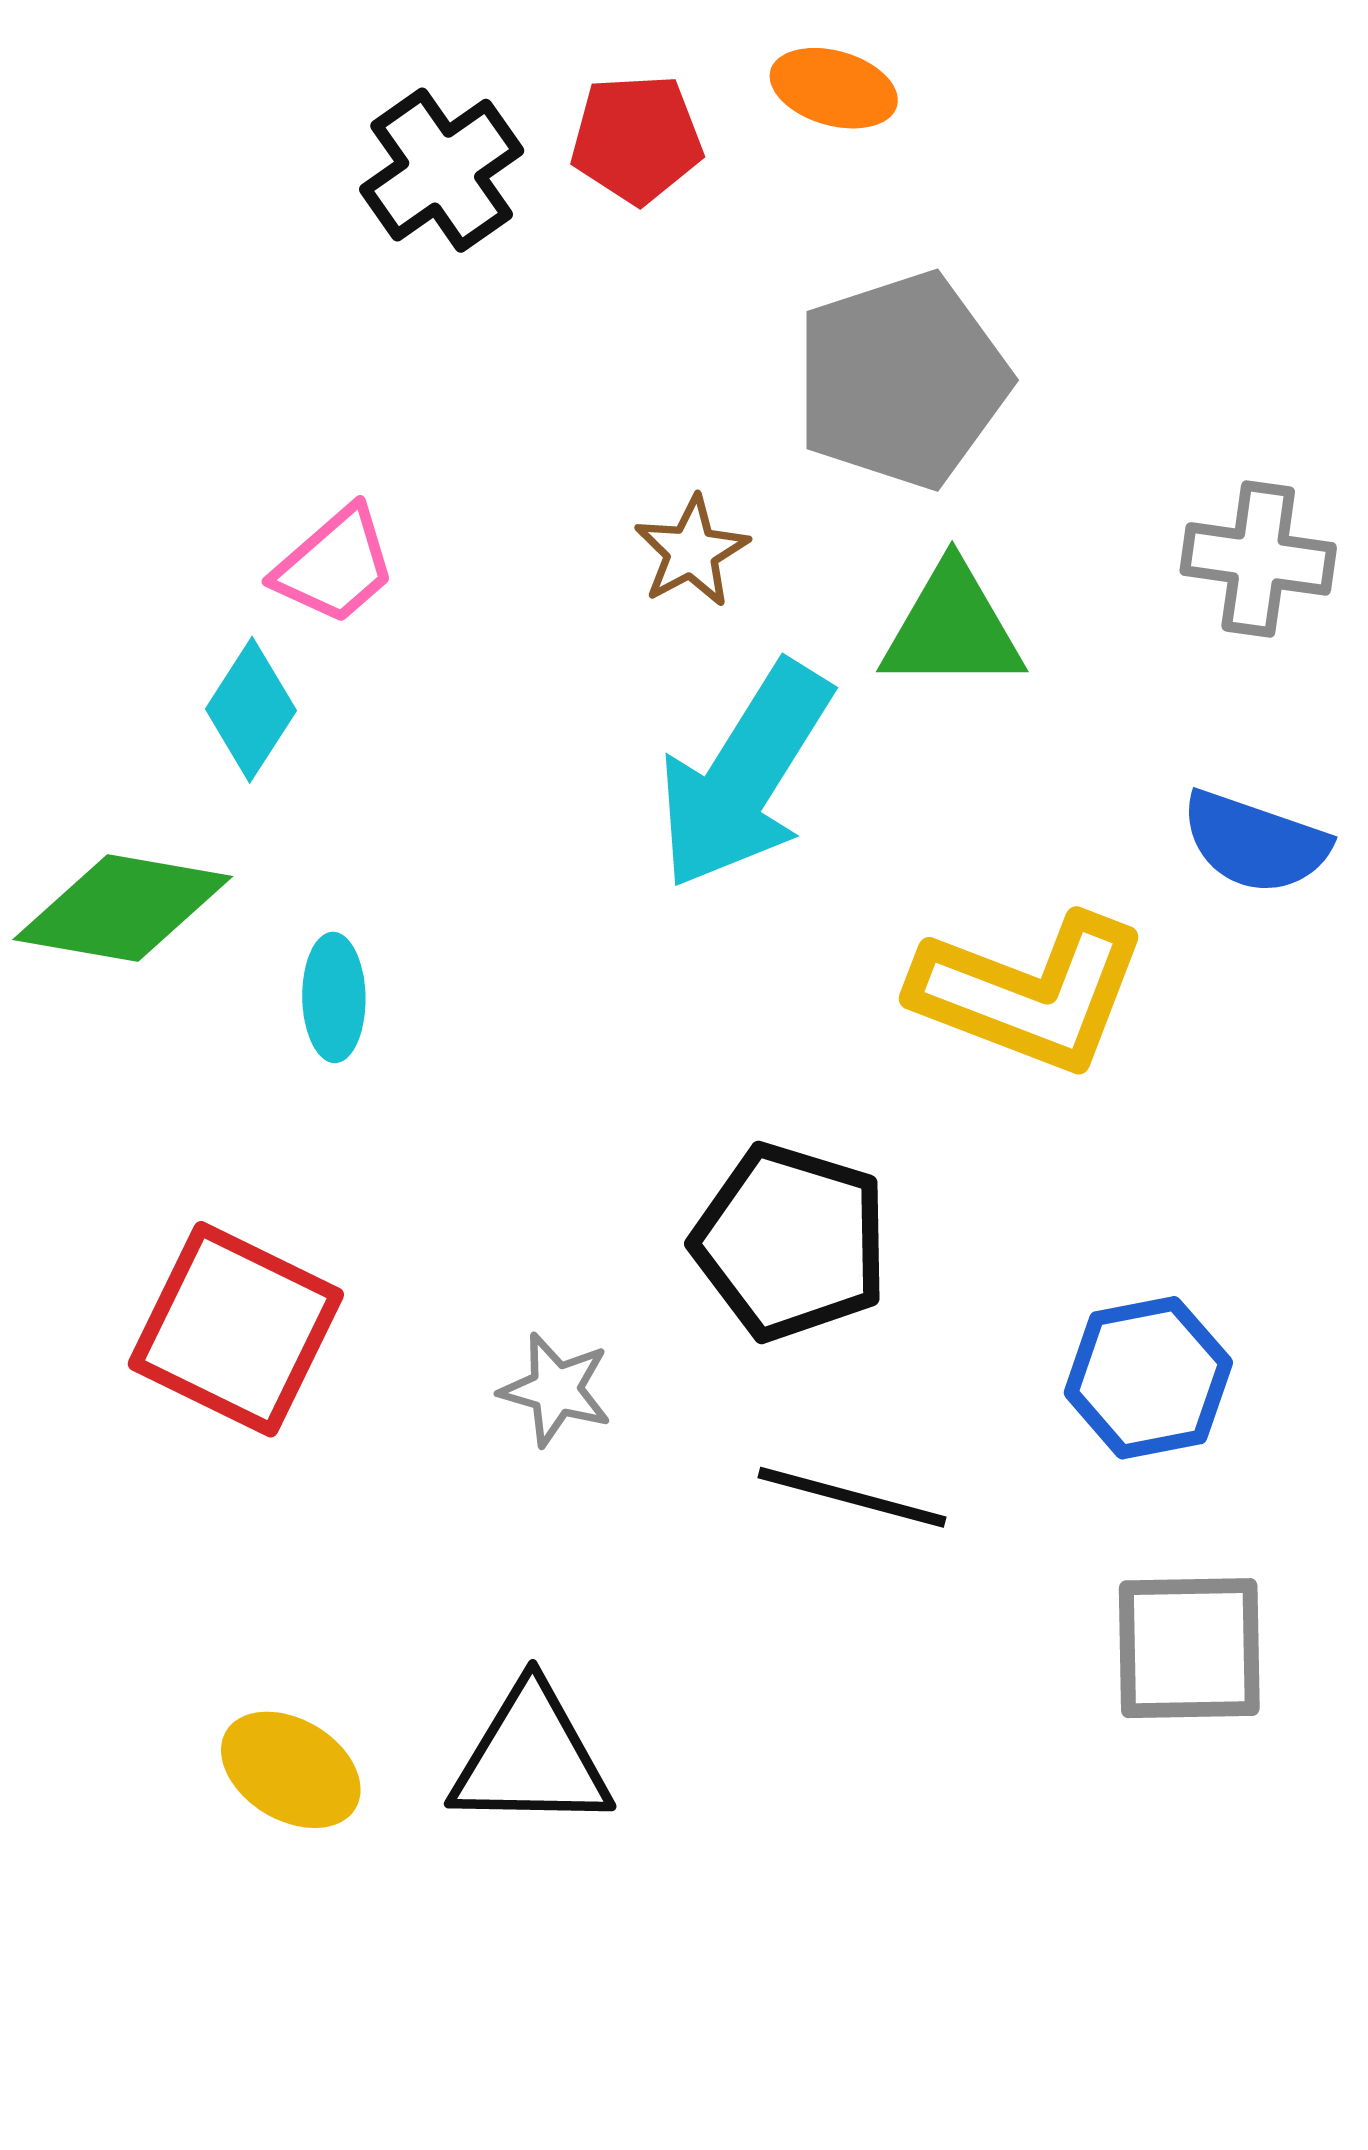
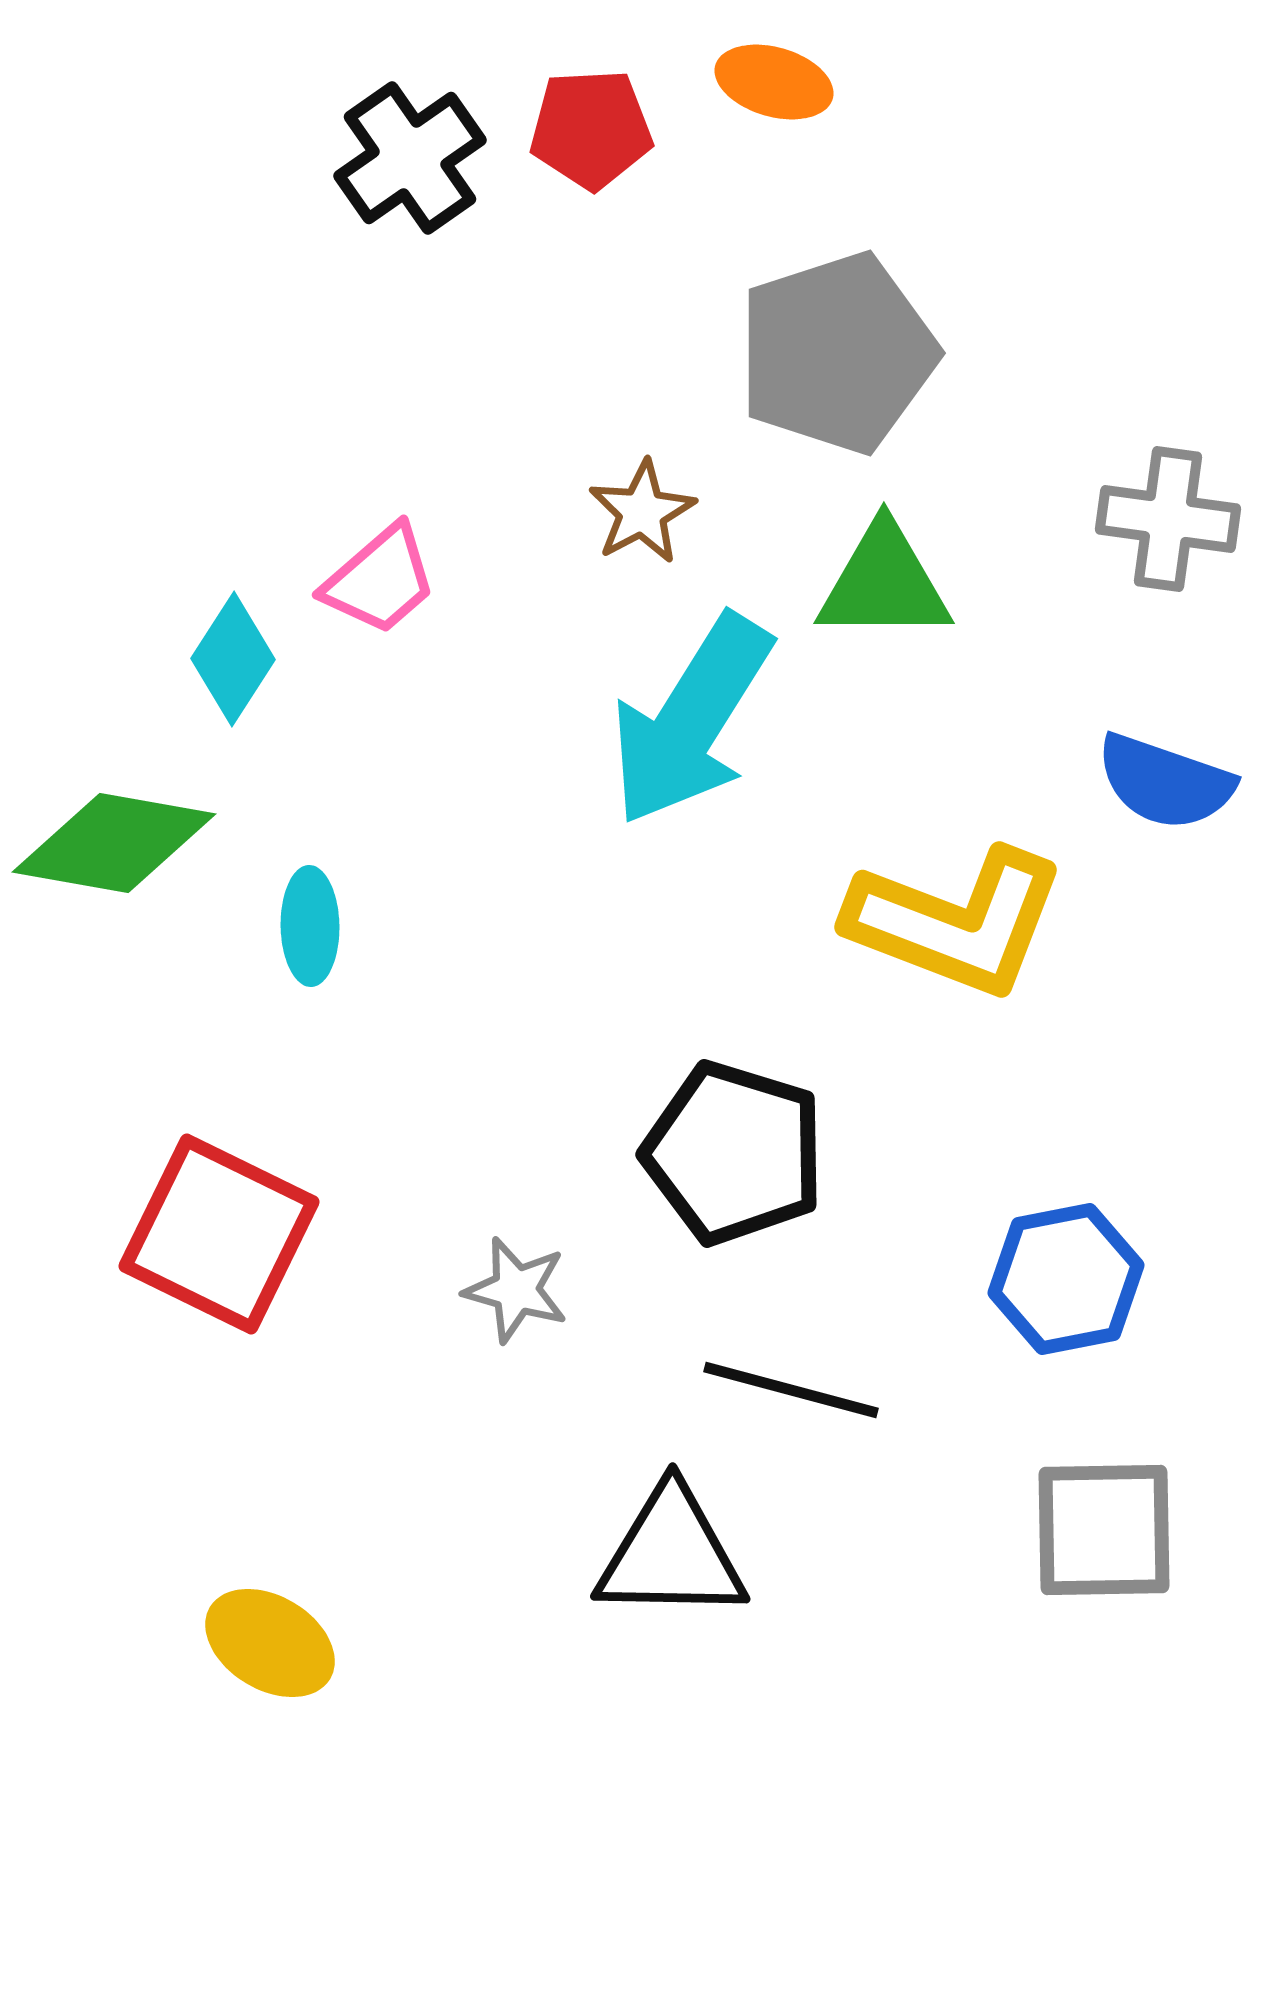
pink trapezoid: (335, 565) -> (380, 580), moved
black triangle: (531, 1758) -> (671, 1554), moved

